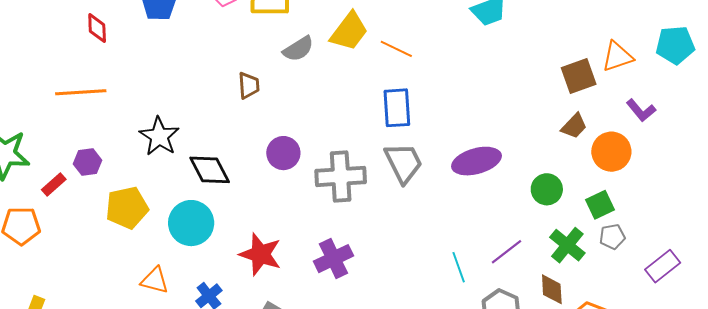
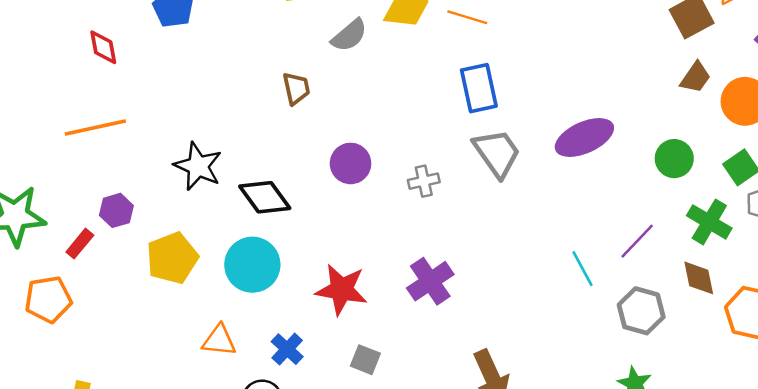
gray cross: (341, 176) -> (424, 181), size x0.5

